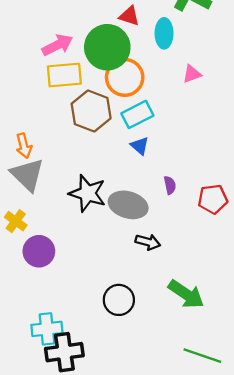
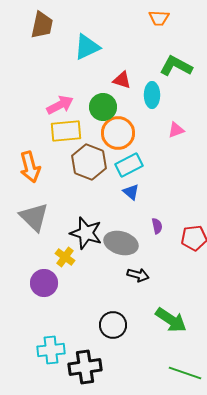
green circle: (107, 47) -> (103, 107), size x0.7
orange arrow: (24, 146) -> (30, 167), moved, size x1.4
yellow cross: (16, 221) -> (65, 257), moved
black cross: (64, 352) -> (85, 367), moved

